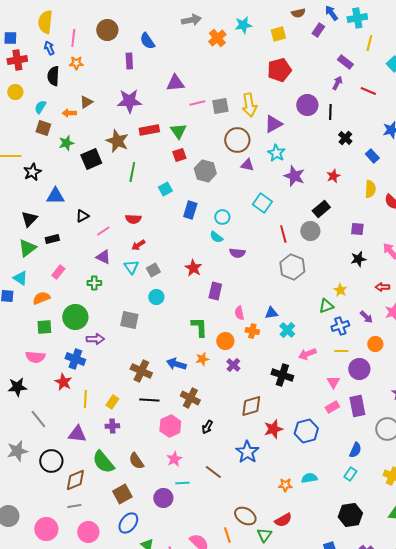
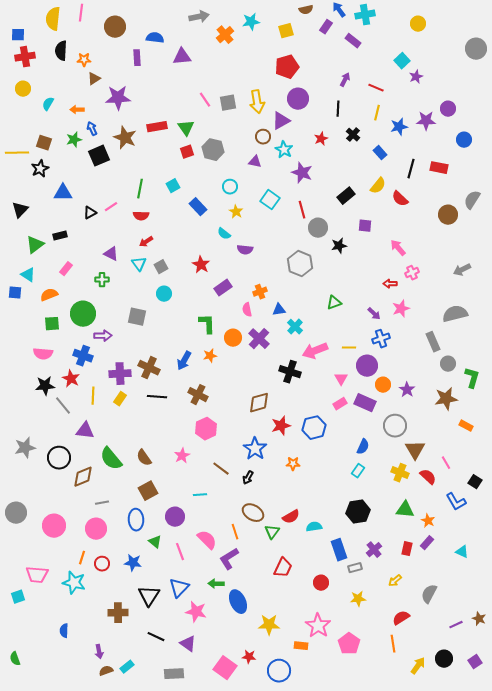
pink line: (73, 38) -> (81, 13), moved
blue semicircle: (147, 41) -> (155, 38), turned 132
yellow line: (369, 43) -> (377, 113), moved
blue arrow: (49, 48) -> (92, 129), moved
purple rectangle: (345, 62) -> (353, 41), moved
black semicircle: (53, 76) -> (61, 51), moved
purple triangle: (175, 83) -> (182, 57), moved
purple star: (129, 101) -> (118, 98), moved
brown triangle: (86, 102) -> (94, 79), moved
pink line: (197, 103) -> (205, 100), turned 70
purple circle: (307, 105) -> (298, 99), moved
brown square: (43, 128) -> (44, 143), moved
brown circle: (237, 140) -> (263, 137), moved, size x0.6
gray hexagon: (205, 171) -> (213, 150), moved
green line: (132, 172) -> (140, 189), moved
red star: (333, 176) -> (321, 139), moved
yellow semicircle: (370, 189) -> (378, 186), turned 36
black rectangle: (321, 209) -> (346, 196), moved
blue rectangle: (190, 210) -> (198, 207), turned -60
cyan circle: (222, 217) -> (230, 187), moved
black triangle: (29, 219) -> (20, 210), moved
pink line: (103, 231) -> (111, 207), moved
red line: (283, 234) -> (302, 210), moved
black star: (358, 259) -> (339, 246), moved
yellow star: (340, 290) -> (236, 212), moved
purple rectangle: (215, 291) -> (223, 288), turned 42
blue cross: (340, 326) -> (381, 339), moved
orange cross: (252, 331) -> (260, 292), moved, turned -32
orange circle: (375, 344) -> (383, 385), moved
pink arrow: (307, 354) -> (315, 351), size x1.4
blue arrow: (176, 364) -> (184, 361), turned -78
purple cross: (233, 365) -> (259, 339), moved, size x1.5
black star: (17, 387) -> (45, 386), moved
purple rectangle: (357, 406) -> (365, 403), turned -55
gray line: (38, 419) -> (63, 406), moved
purple cross: (112, 426) -> (120, 374), moved, size x1.5
pink hexagon: (170, 426) -> (206, 429), moved
black arrow: (207, 427) -> (248, 478), moved
cyan semicircle: (309, 478) -> (314, 527), moved
cyan line: (182, 483) -> (200, 495), moved
orange star: (285, 485) -> (293, 464), moved
brown square: (122, 494) -> (148, 491), moved
purple circle: (163, 498) -> (175, 517), moved
gray line: (74, 506) -> (102, 503), moved
blue ellipse: (128, 523) -> (136, 520), turned -40

